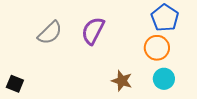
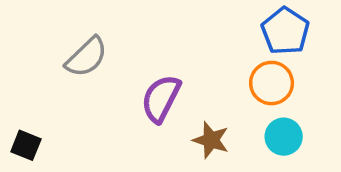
purple semicircle: (93, 31) -> (161, 99), moved

